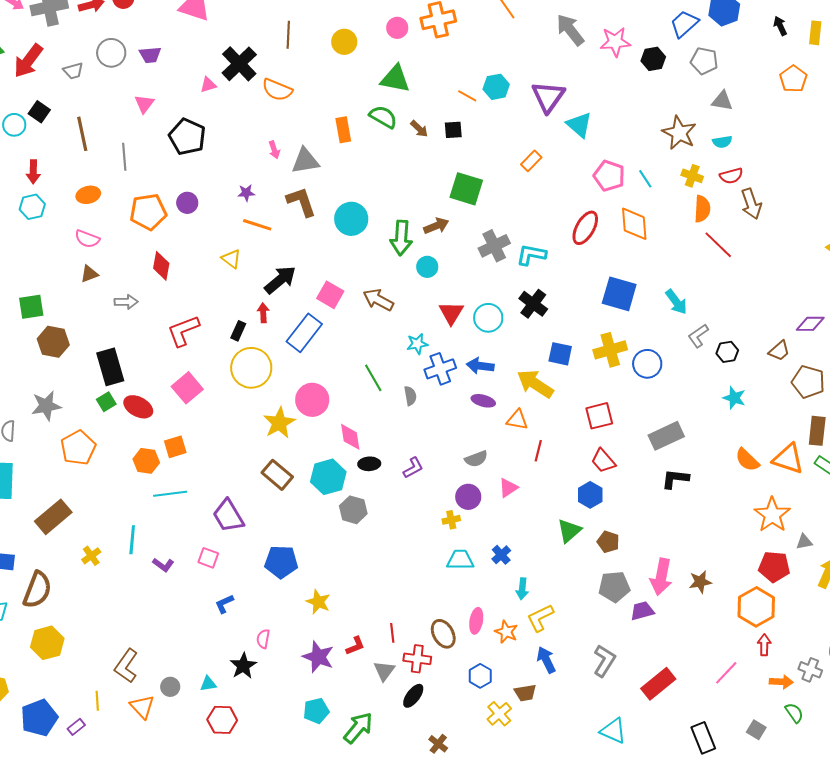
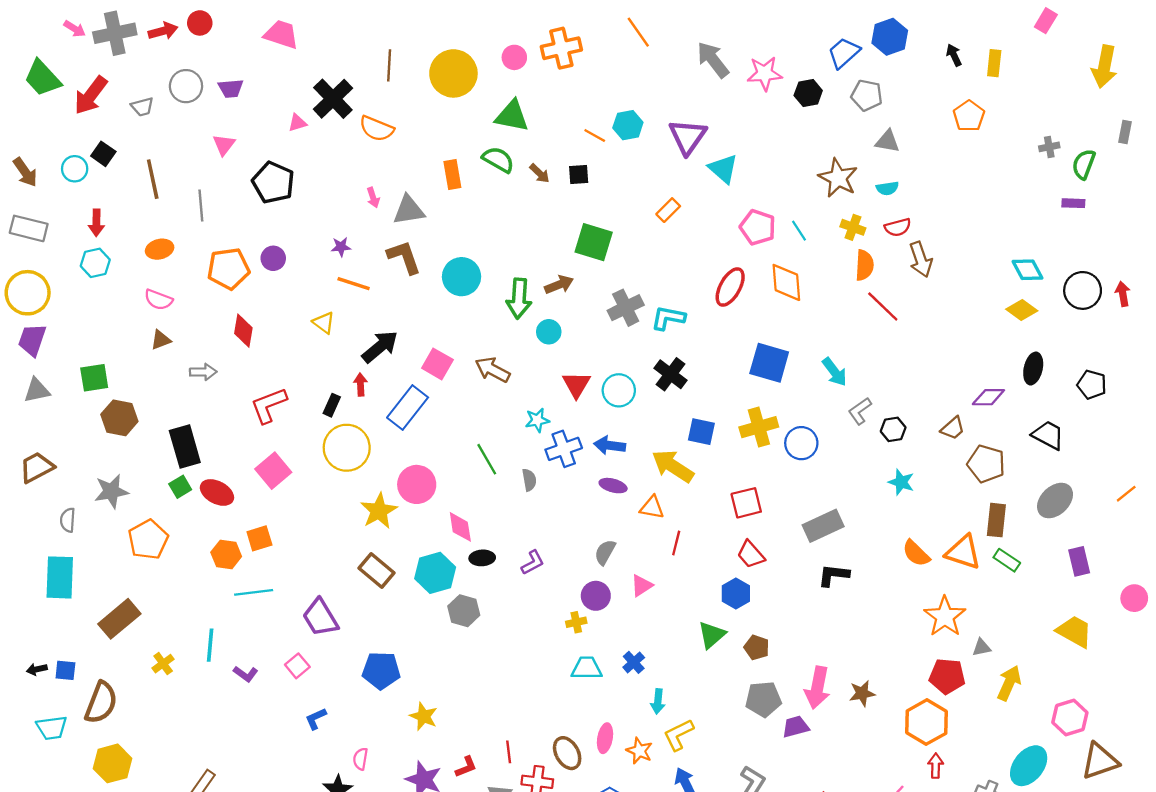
yellow circle: (344, 42) -> (453, 73), size x1.6
gray semicircle: (476, 459) -> (605, 552), turned 140
pink square: (208, 558) -> (297, 666), turned 30

